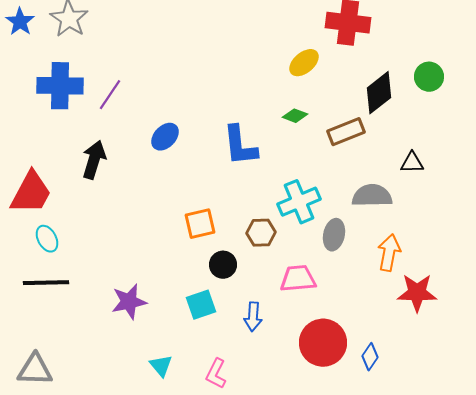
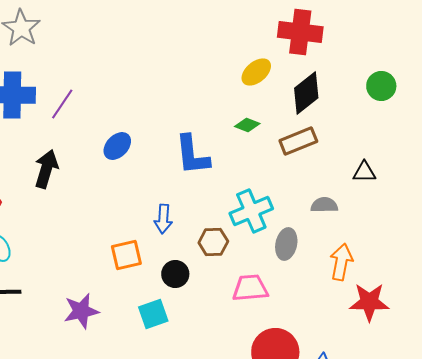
black diamond: (379, 93) -> (306, 93), moved
gray semicircle: (372, 196) -> (324, 205), size x0.7
orange square: (200, 224) -> (126, 255), moved
blue arrow: (253, 317) -> (163, 219), moved

